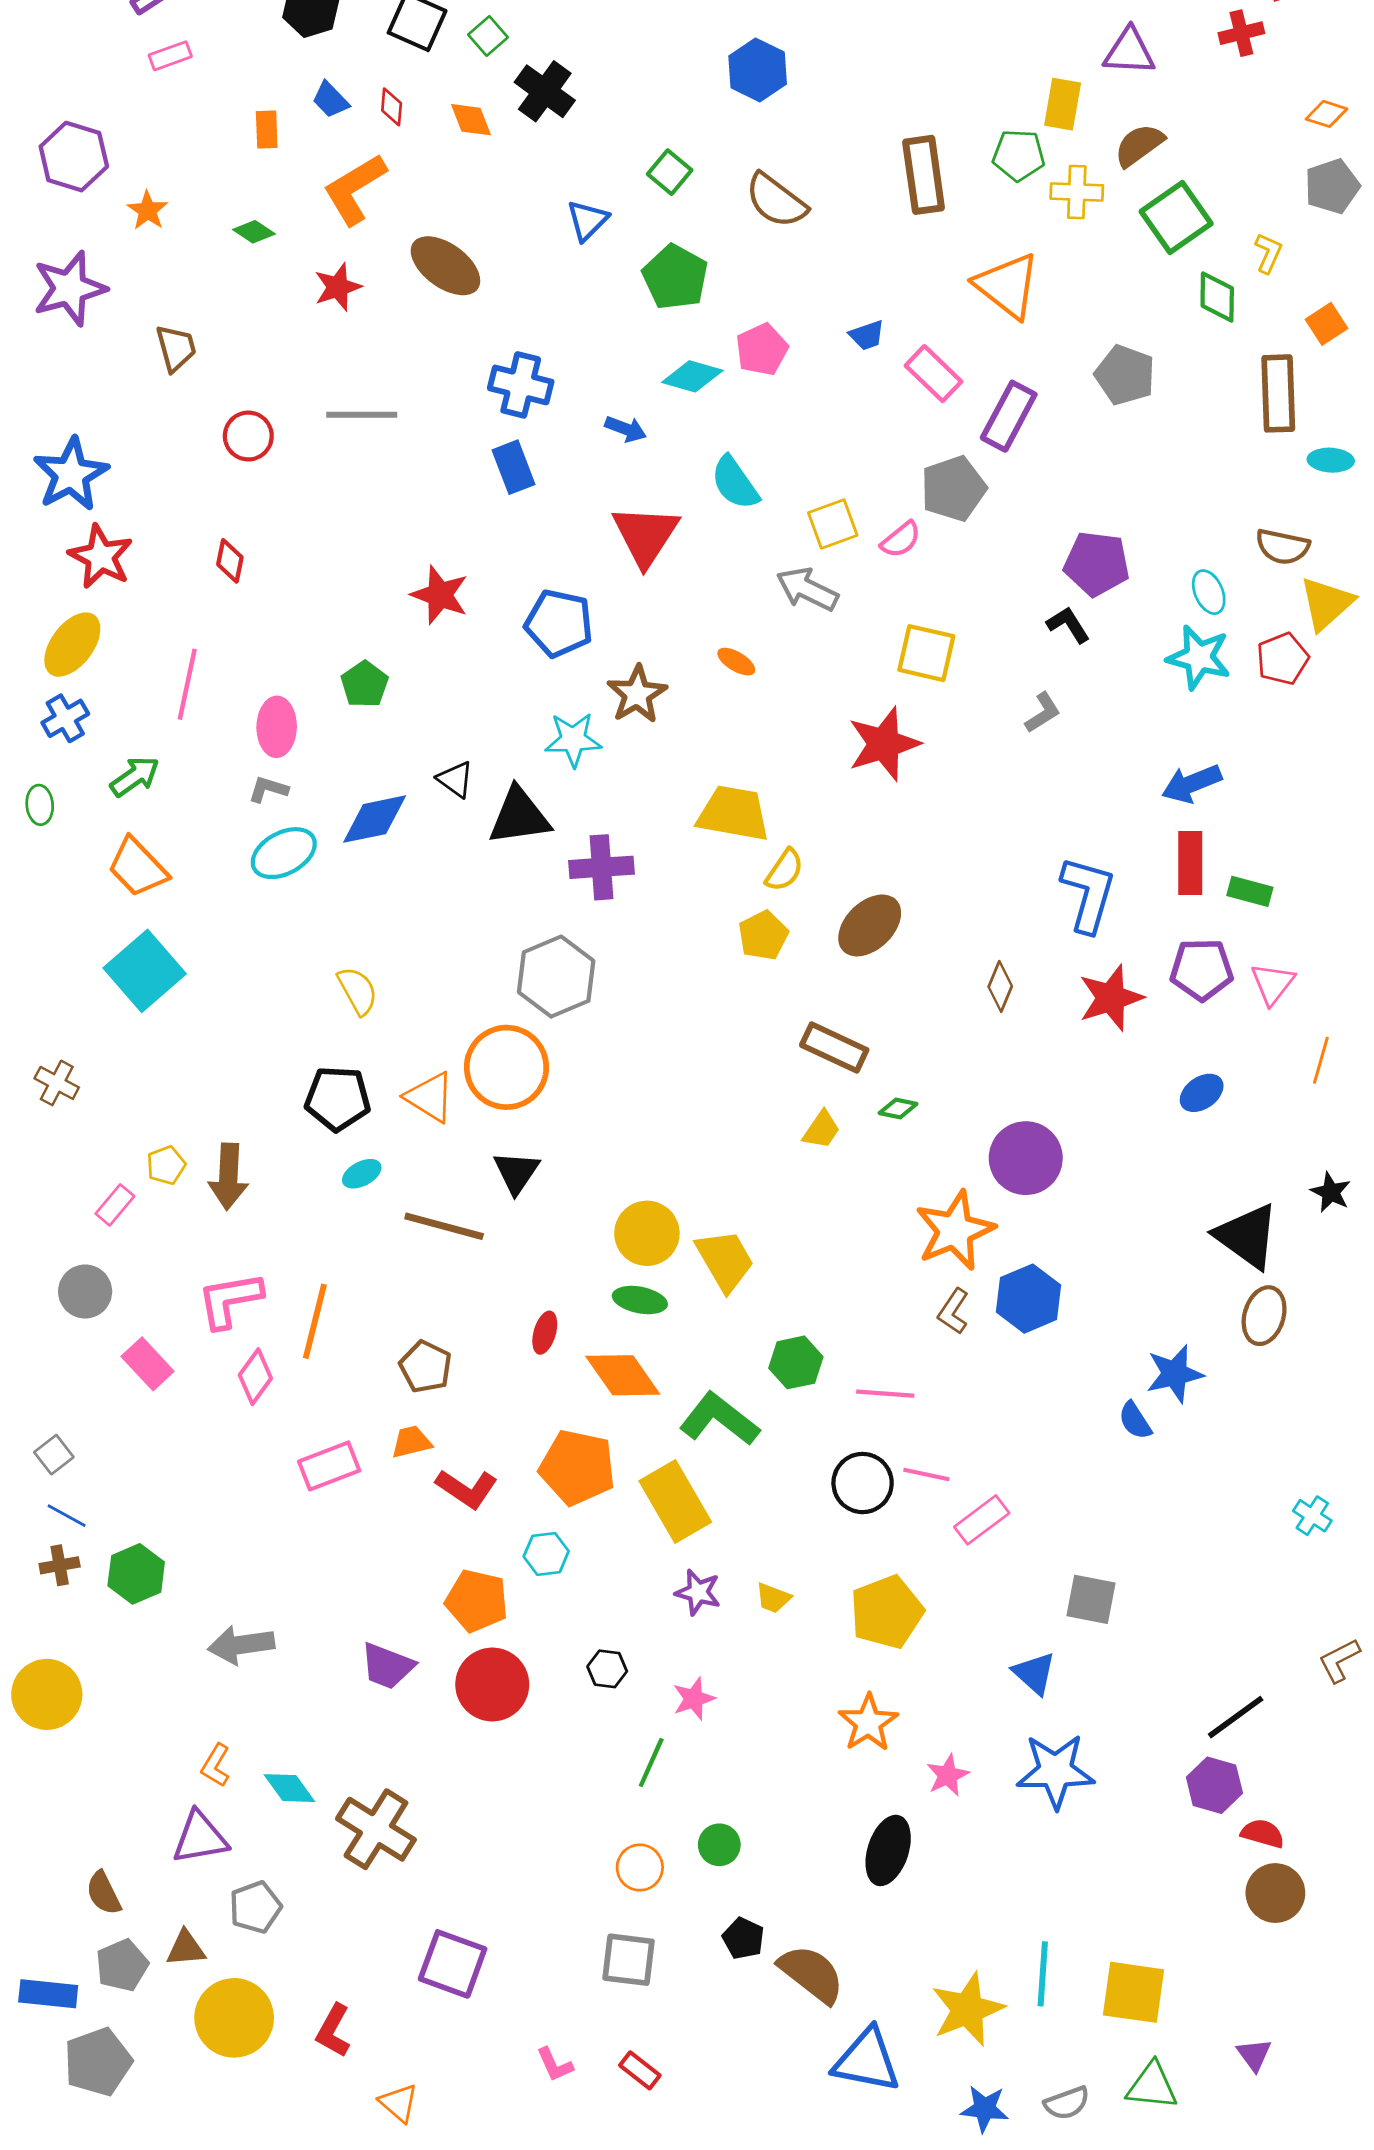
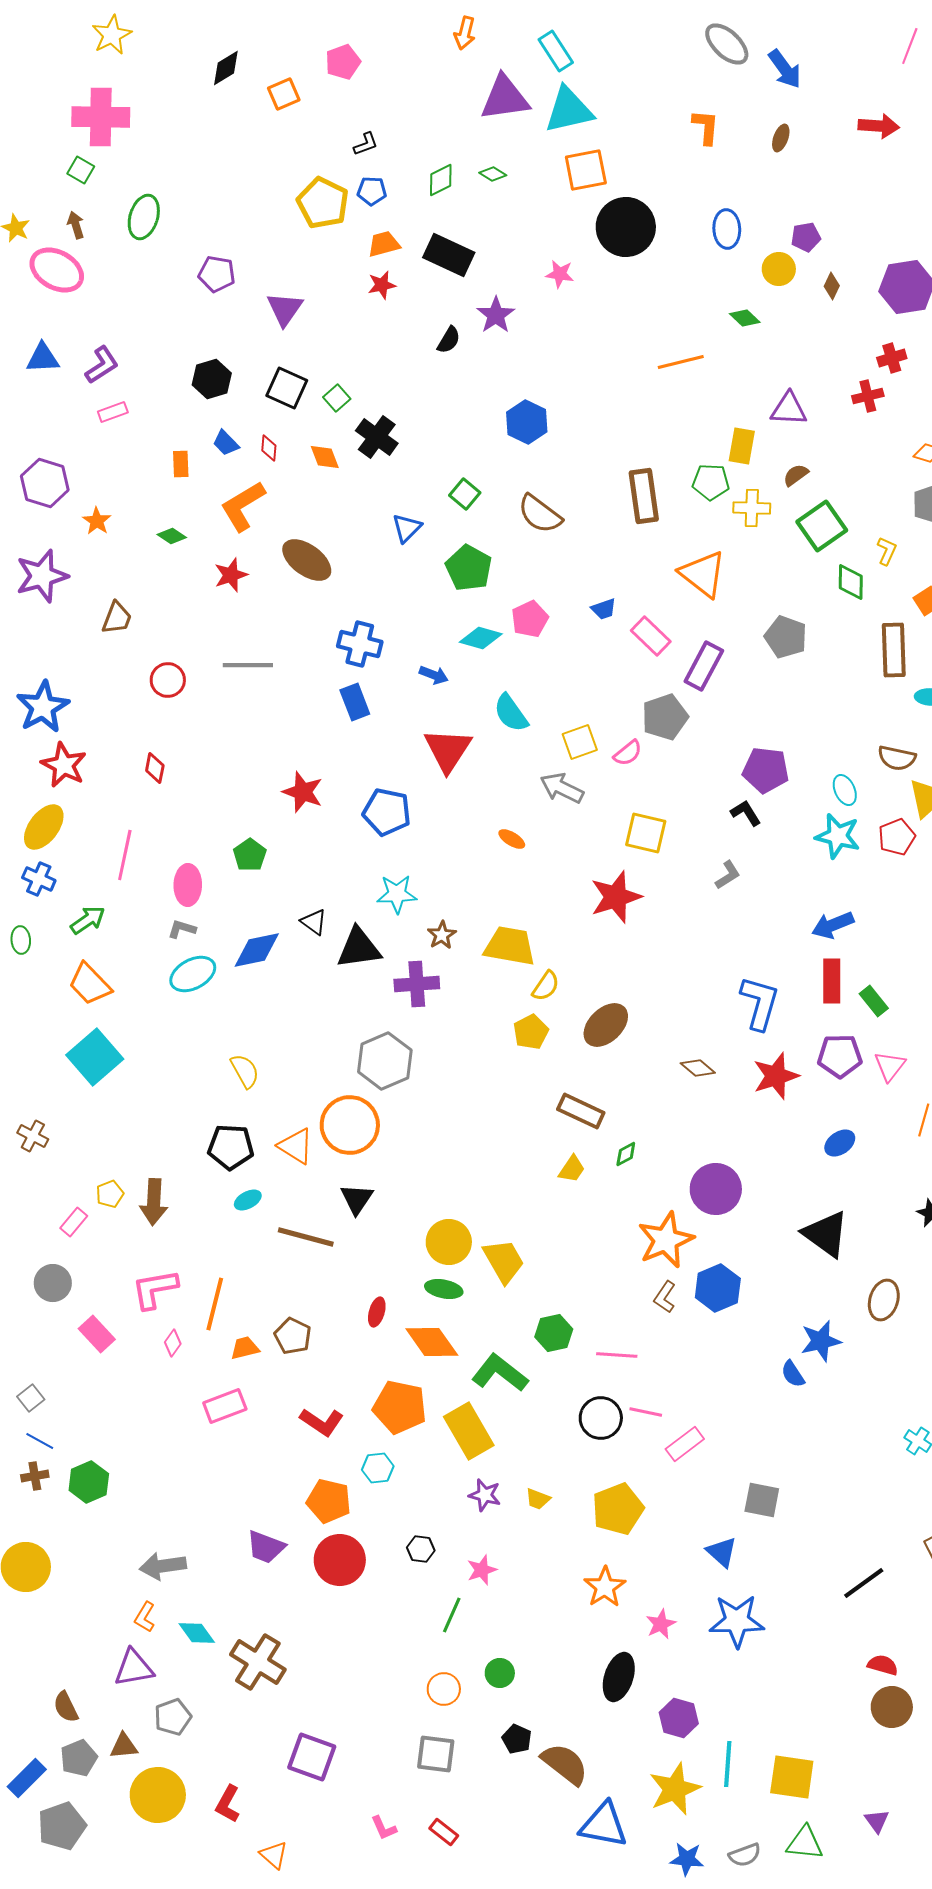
brown semicircle: (1139, 145) -> (796, 475), size x0.7
brown trapezoid: (176, 348) -> (117, 618), turned 36
brown star: (637, 694) -> (442, 935), moved, size x0.7
blue cross: (65, 718) -> (39, 879), turned -36
green rectangle: (1250, 891) -> (874, 1001), turned 36
brown diamond: (1000, 986) -> (698, 1068), turned -72
green diamond: (898, 1108) -> (626, 1154), turned -40
black triangle: (1247, 1236) -> (826, 1234), moved
pink diamond: (255, 1377) -> (173, 1343), size x0.7
orange trapezoid: (411, 1442) -> (245, 1348), moved
gray arrow: (241, 1645) -> (163, 1566), moved
purple hexagon: (1214, 1785) -> (679, 1718), moved
blue rectangle: (48, 1994) -> (27, 1778), turned -51

